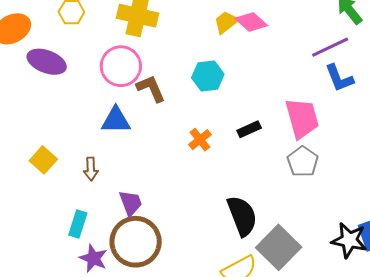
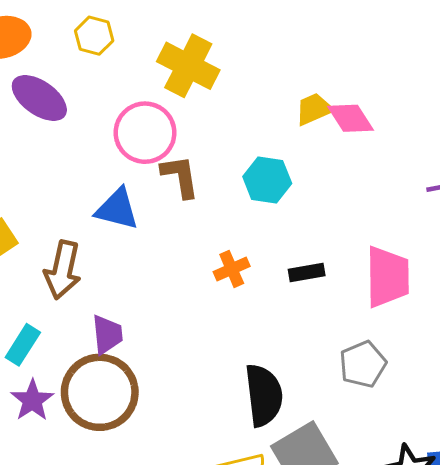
gray pentagon: (303, 162) -> (363, 364), moved
brown arrow: (91, 169) -> (63, 270), size x1.6

